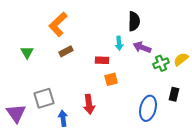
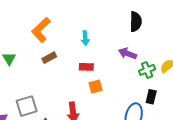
black semicircle: (134, 21) -> (136, 22), moved
cyan arrow: (119, 43) -> (85, 38), moved
black rectangle: (174, 94) -> (151, 97), moved

